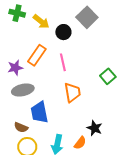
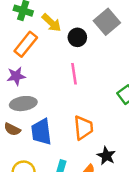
orange rectangle: (37, 55) -> (26, 44), moved
orange trapezoid: (72, 92) -> (83, 128), moved
brown semicircle: (21, 127) -> (12, 129), moved

